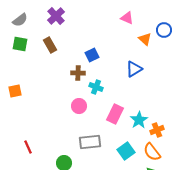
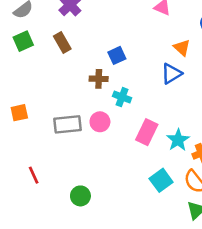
orange triangle: (145, 39) -> (182, 48), moved
green square: (20, 44) -> (23, 41), turned -35
orange square: (15, 91) -> (19, 113), moved
gray rectangle: (90, 142) -> (67, 124), moved

